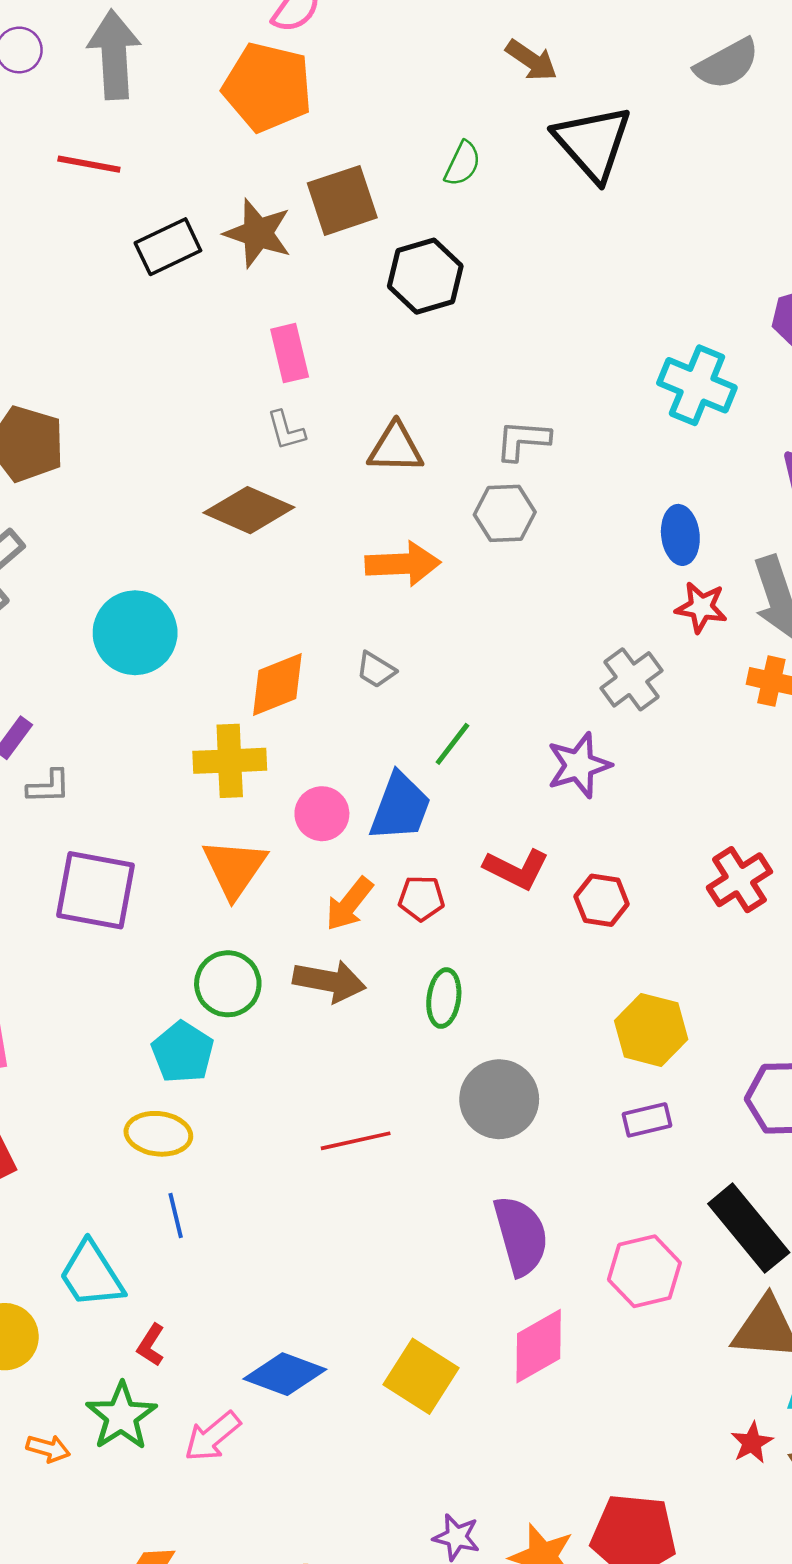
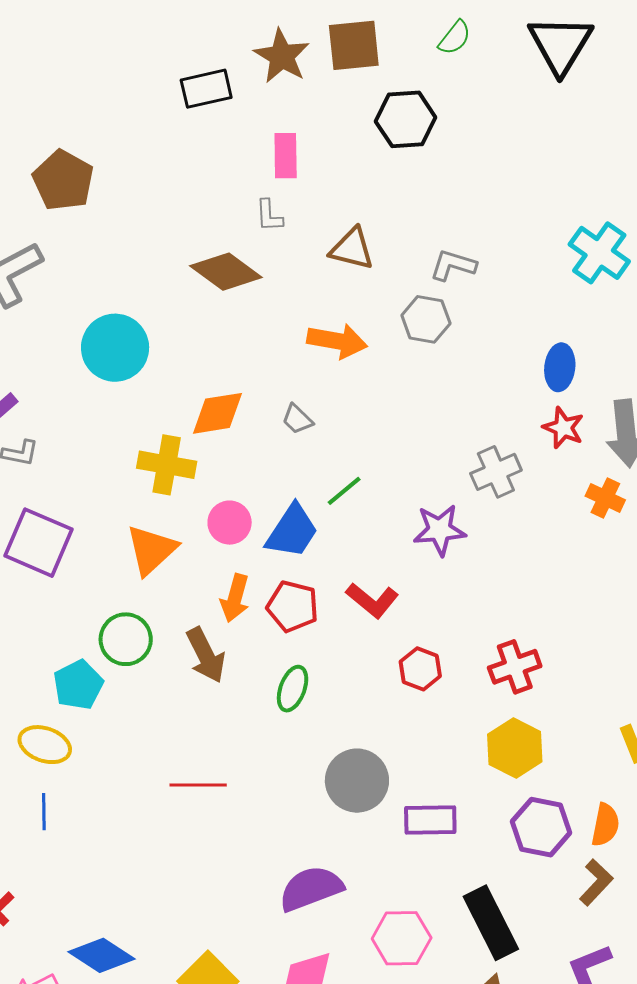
black rectangle: (168, 247) -> (206, 89), moved
red cross: (739, 880) -> (515, 667), moved
red pentagon: (421, 898) -> (293, 606), size x1.4
red hexagon: (602, 900) -> (420, 669), moved
orange arrow: (349, 904) -> (235, 598), turned -36
brown arrow: (329, 981) -> (206, 655), turned 40
yellow hexagon: (651, 1030) -> (515, 748), moved
gray circle: (499, 1099) -> (357, 781), moved
purple rectangle: (647, 1120) -> (430, 820), size x1.4
purple semicircle: (521, 1236) -> (311, 888), turned -108

